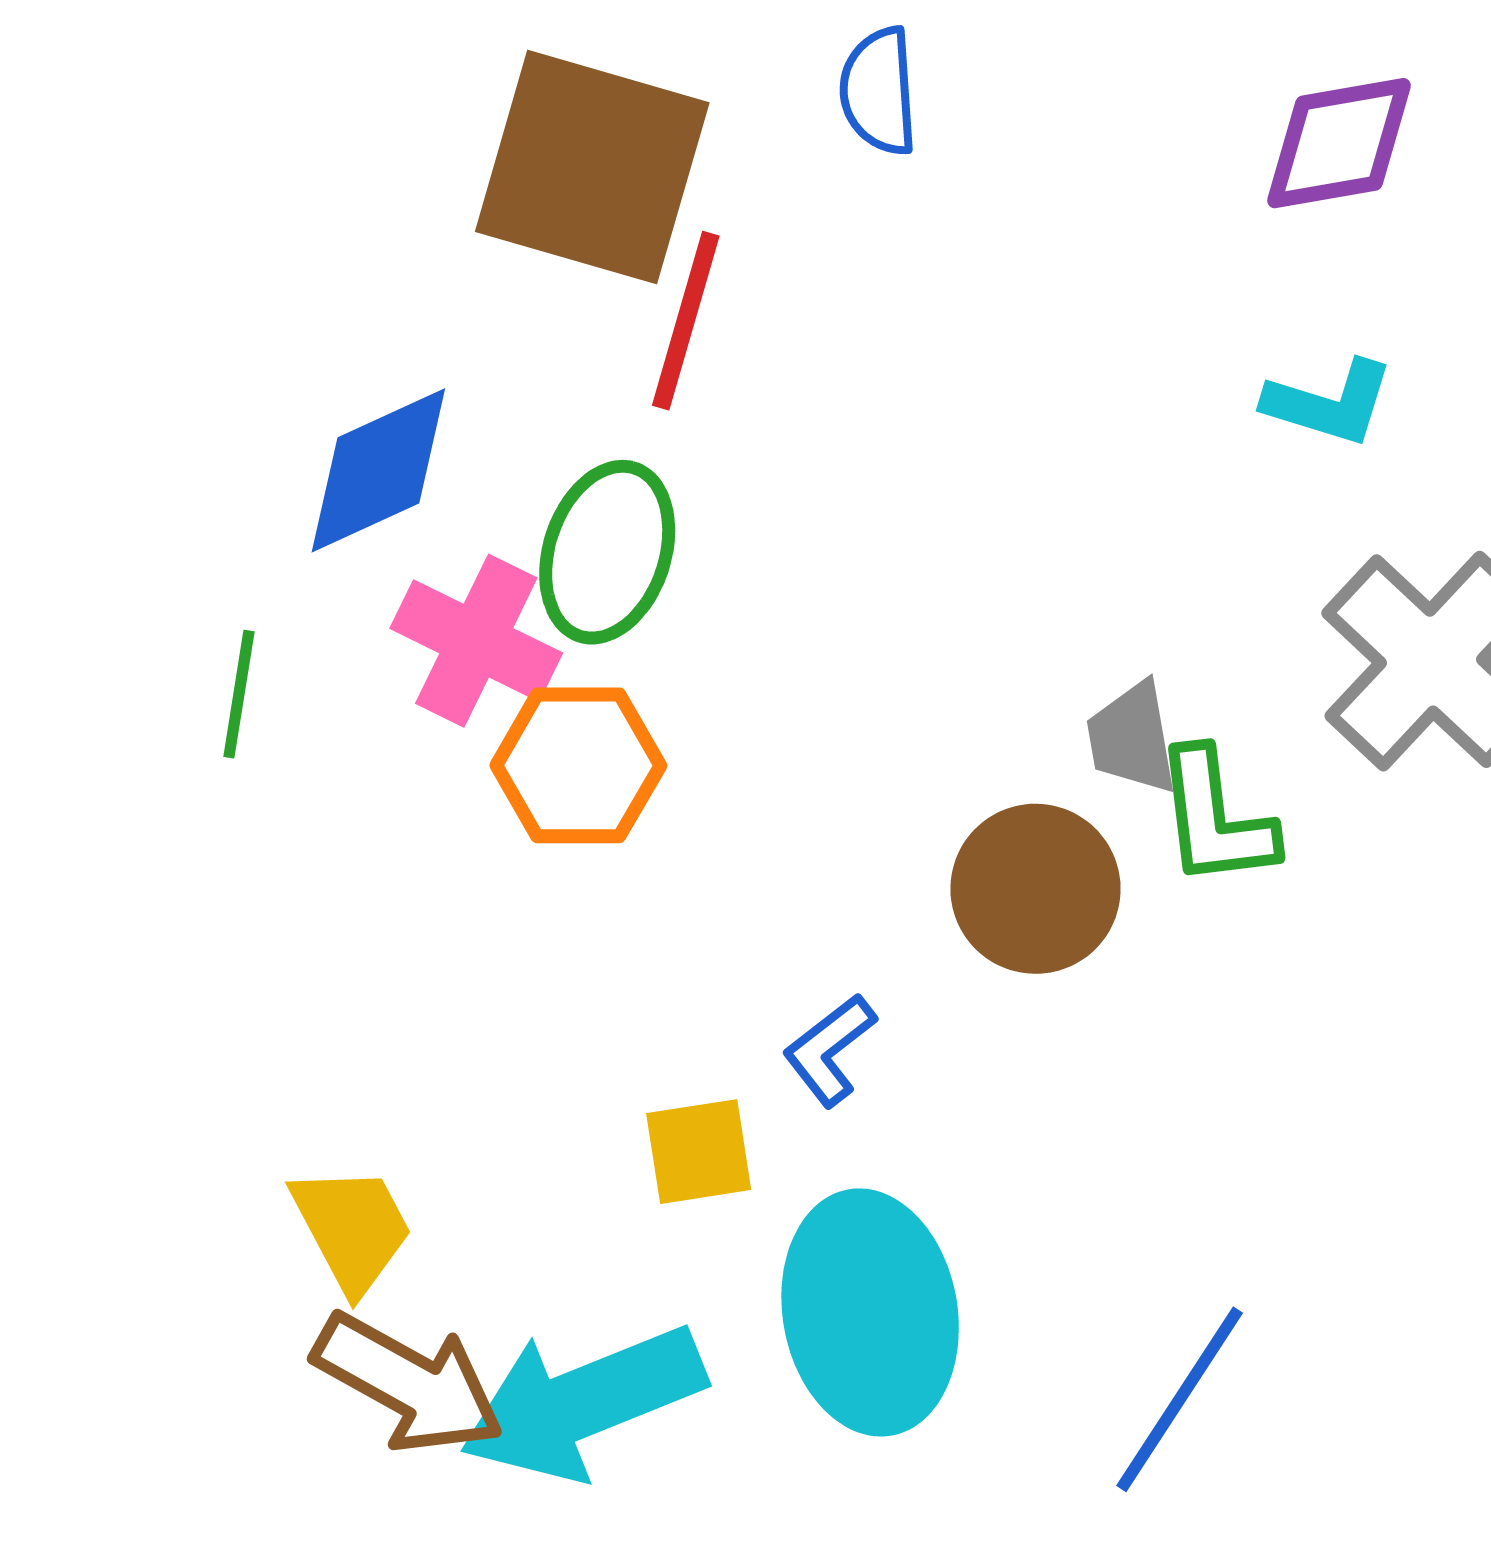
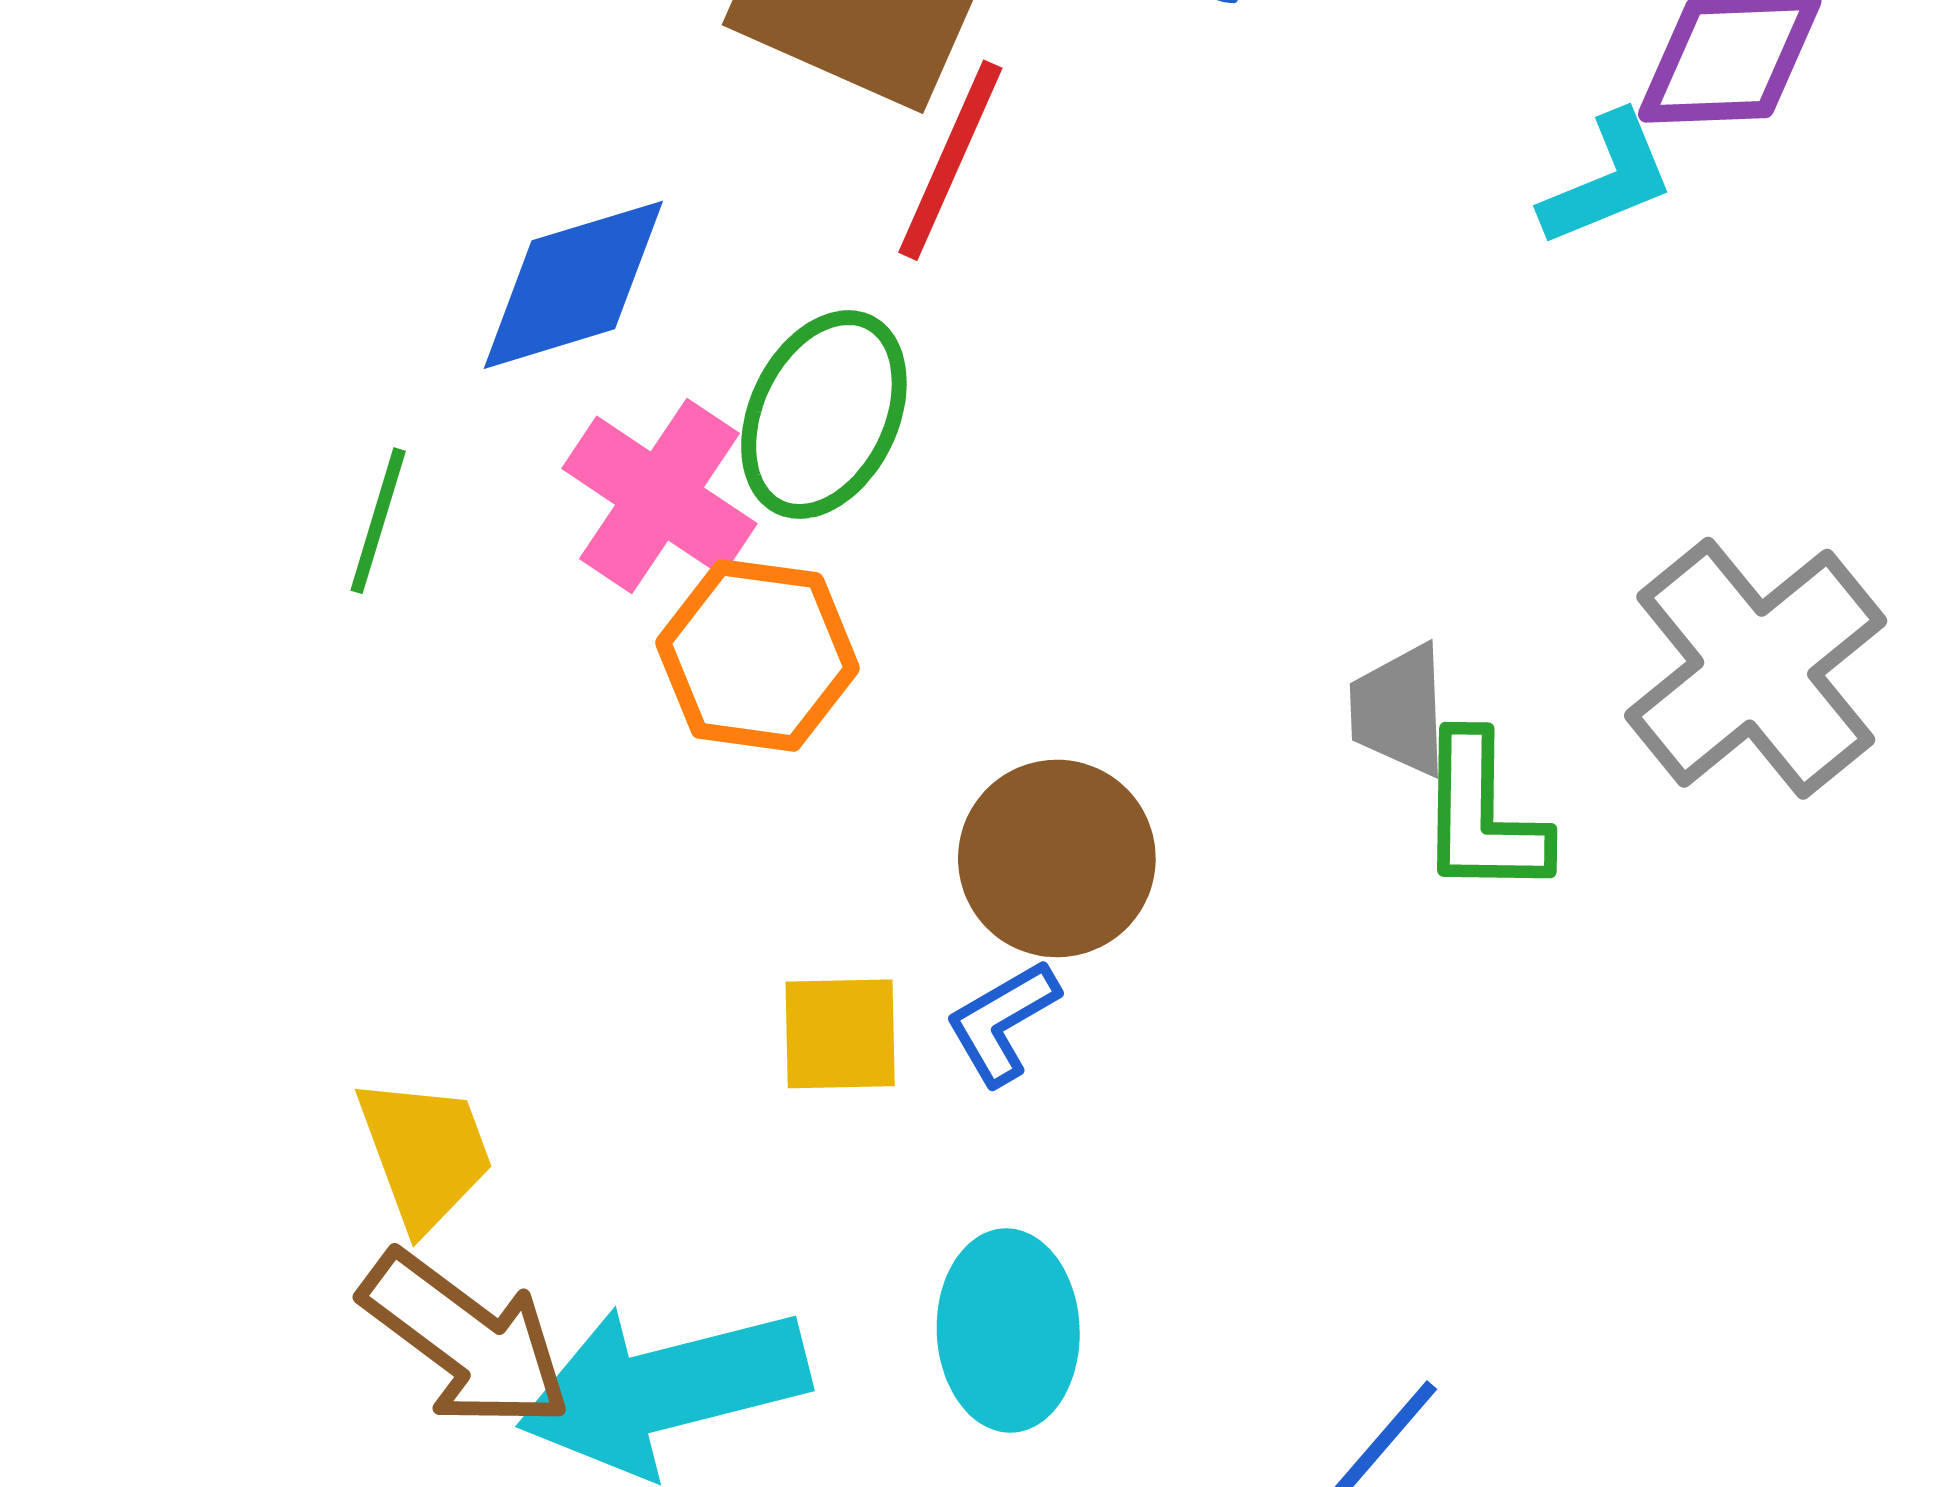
cyan L-shape: (1329, 403) -> (1607, 180), moved, turned -47
brown circle: (1036, 889) -> (1057, 858), moved
yellow square: (699, 1152) -> (840, 1034), moved
cyan ellipse: (870, 1312) -> (1008, 1331), size x0.7

